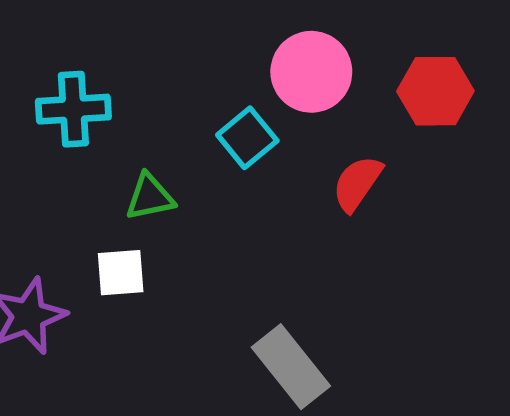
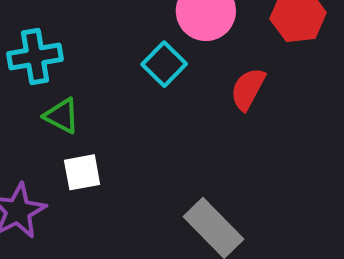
green triangle: (150, 197) -> (62, 116), moved, turned 45

